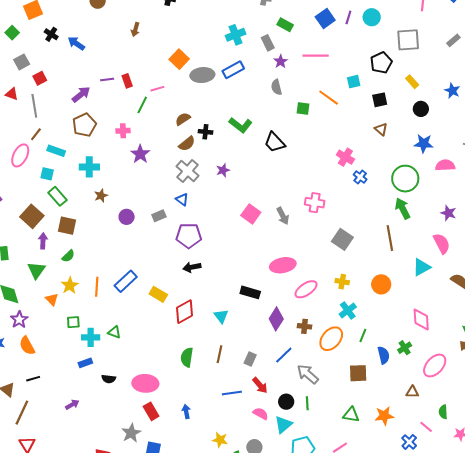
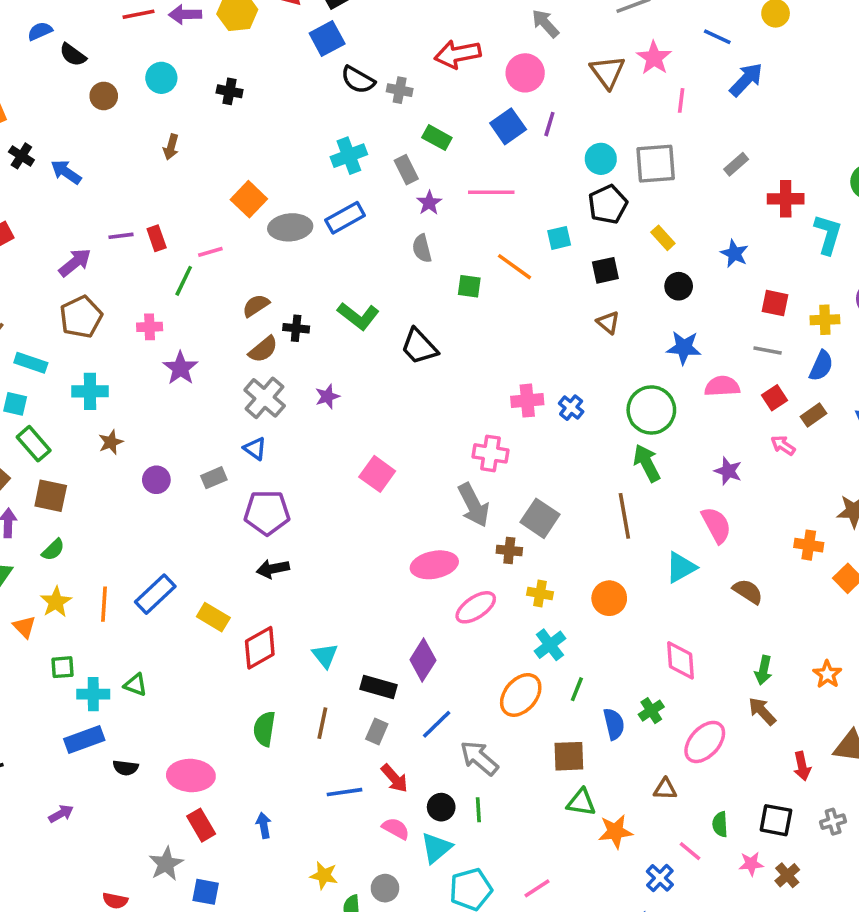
cyan circle: (372, 17) -> (601, 159), moved
pink cross: (345, 157) -> (527, 401), moved, turned -36
gray arrow: (283, 216) -> (474, 505), moved, size x1.4
black rectangle: (250, 292) -> (379, 687), moved
brown cross: (304, 326) -> (509, 550), moved
blue rectangle: (85, 363) -> (84, 740), size x1.5
green triangle: (351, 415) -> (581, 802), moved

